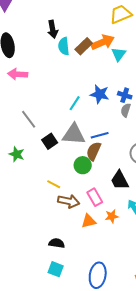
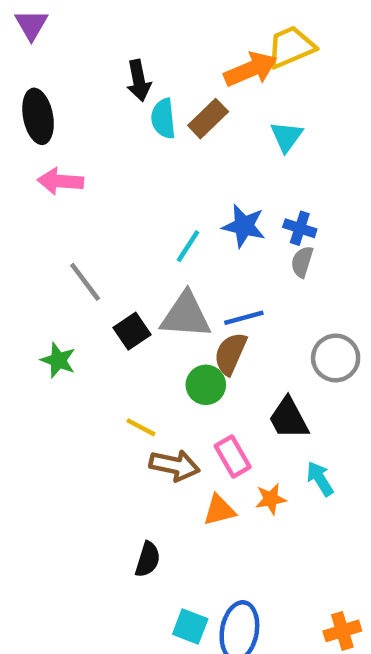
orange arrow: (103, 42) -> (251, 69), moved
black semicircle: (57, 243) -> (148, 559), turned 98
cyan square: (56, 269) -> (190, 626), moved

